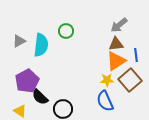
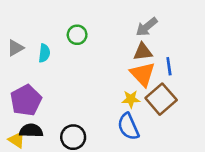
cyan semicircle: (41, 45) -> (44, 53), size x0.6
orange triangle: (116, 61) -> (143, 74), turned -40
black semicircle: (40, 97) -> (31, 131), moved, turned 138

